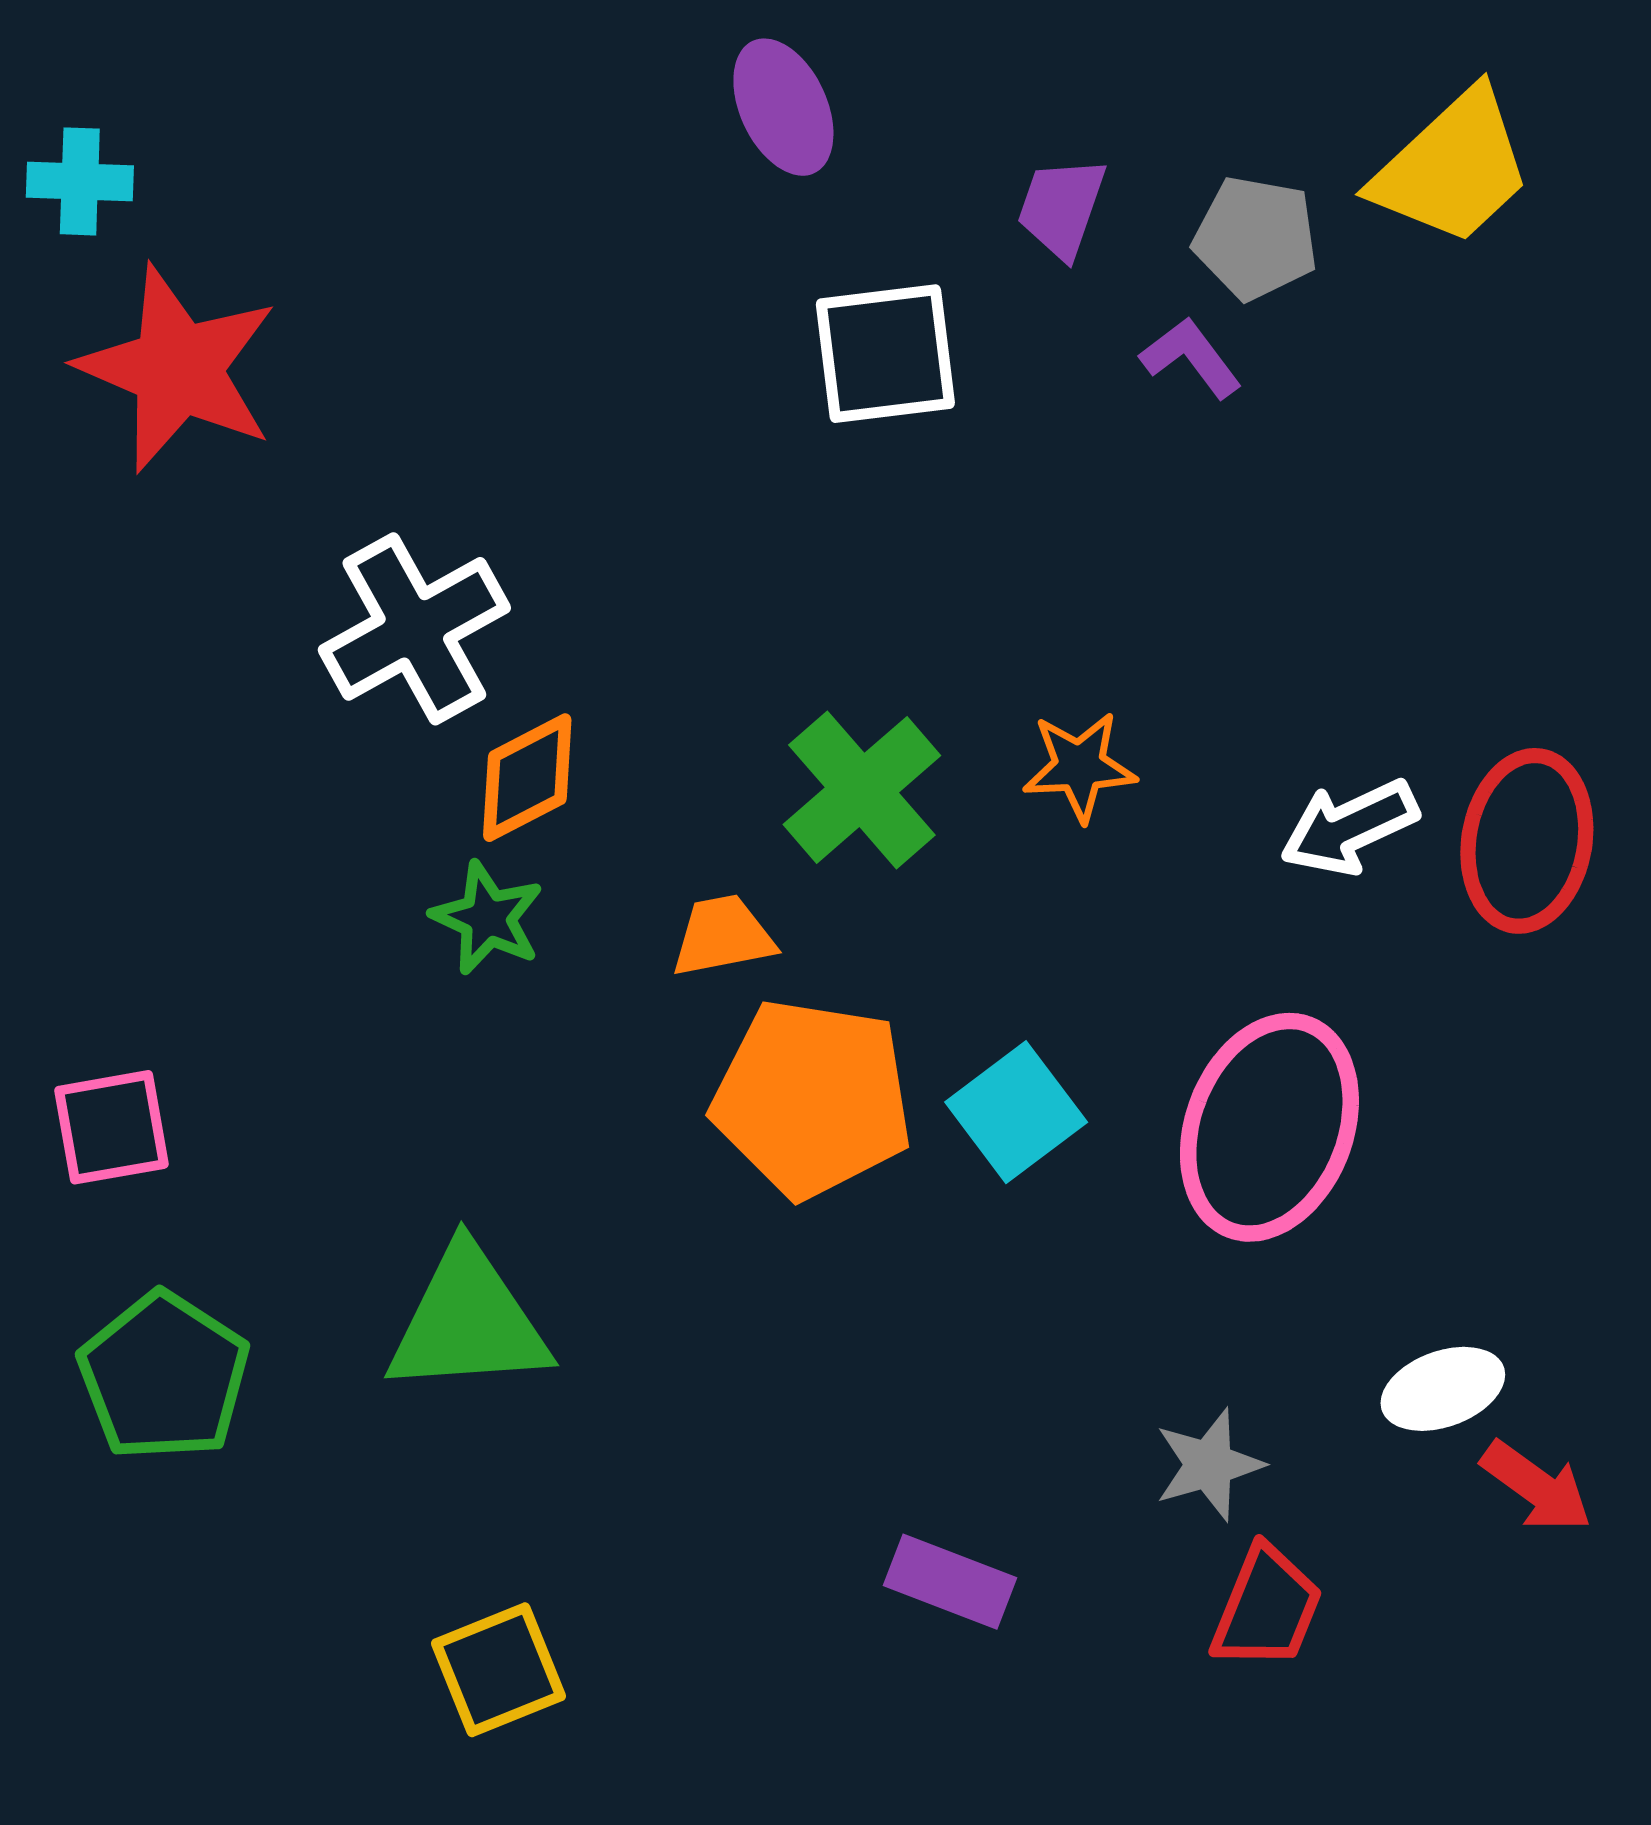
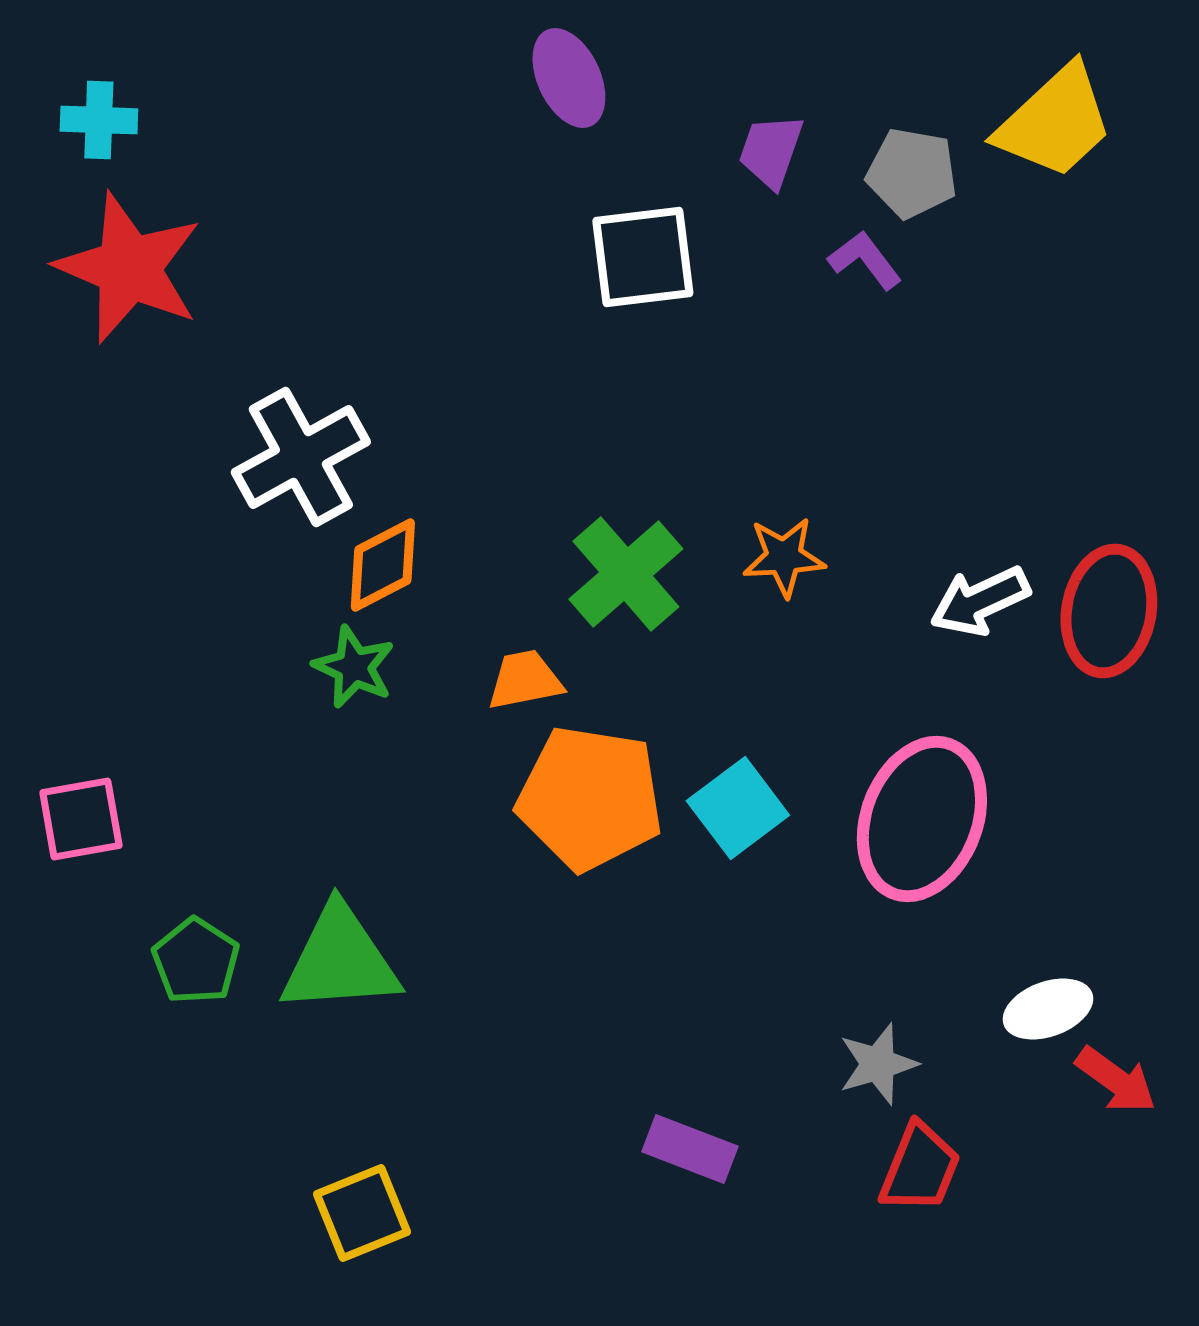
cyan cross: (80, 181) -> (99, 120), moved
green pentagon: (164, 1376) -> (196, 961), moved, size x0.7

